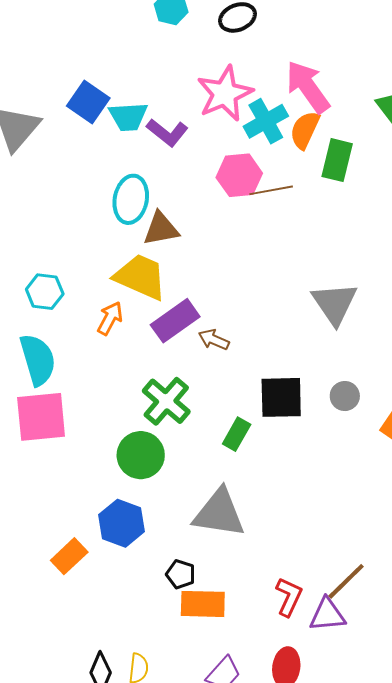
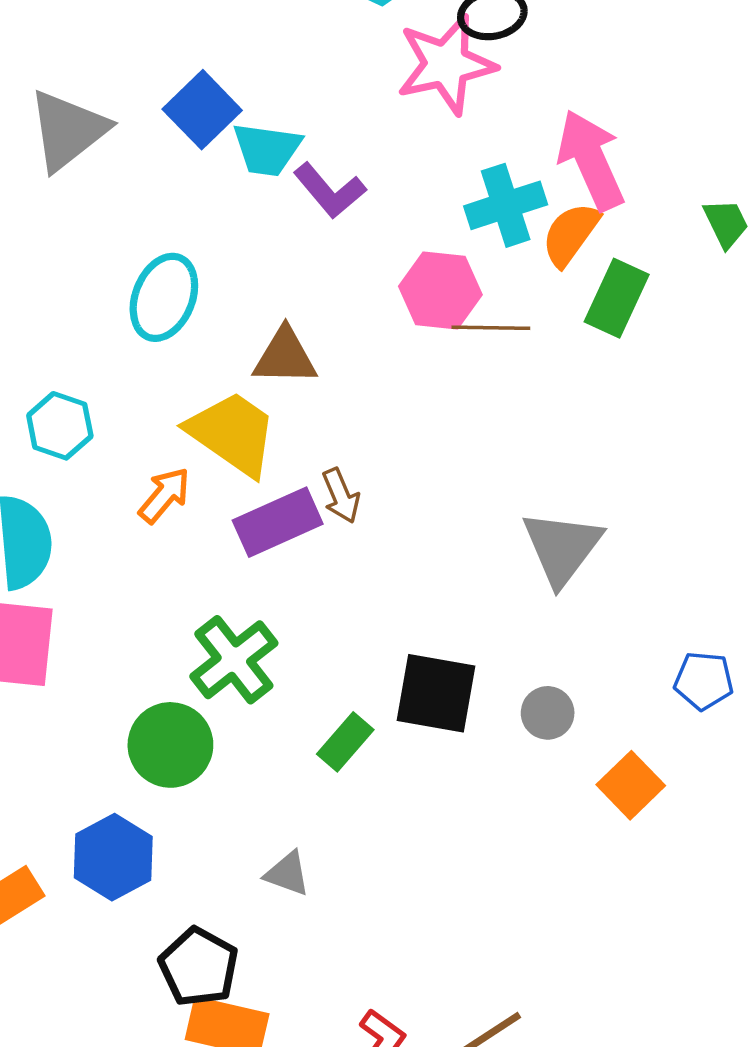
pink star: (225, 94) -> (446, 64), moved
cyan ellipse: (131, 199) -> (164, 297), moved
brown arrow: (214, 340) -> (341, 496), moved, turned -148
gray triangle: (219, 513) -> (287, 874), size x0.5
black pentagon: (181, 574) -> (199, 967), size x1.5

